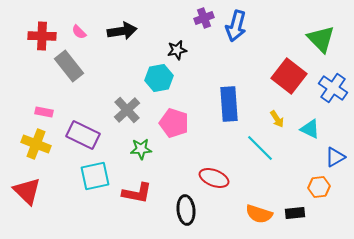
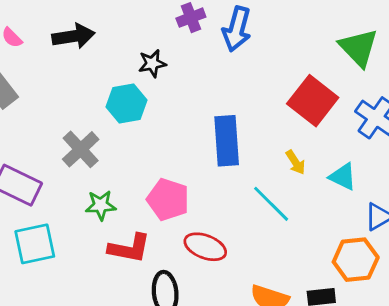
pink pentagon: (174, 123) -> (168, 199), moved
orange hexagon: (319, 187) -> (356, 260), size x1.4
red L-shape: (137, 193) -> (129, 248), moved

